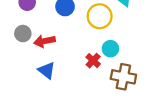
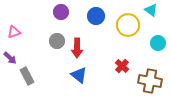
red arrow: (44, 41) -> (77, 48), turned -78
cyan circle: (110, 49) -> (158, 43), moved

